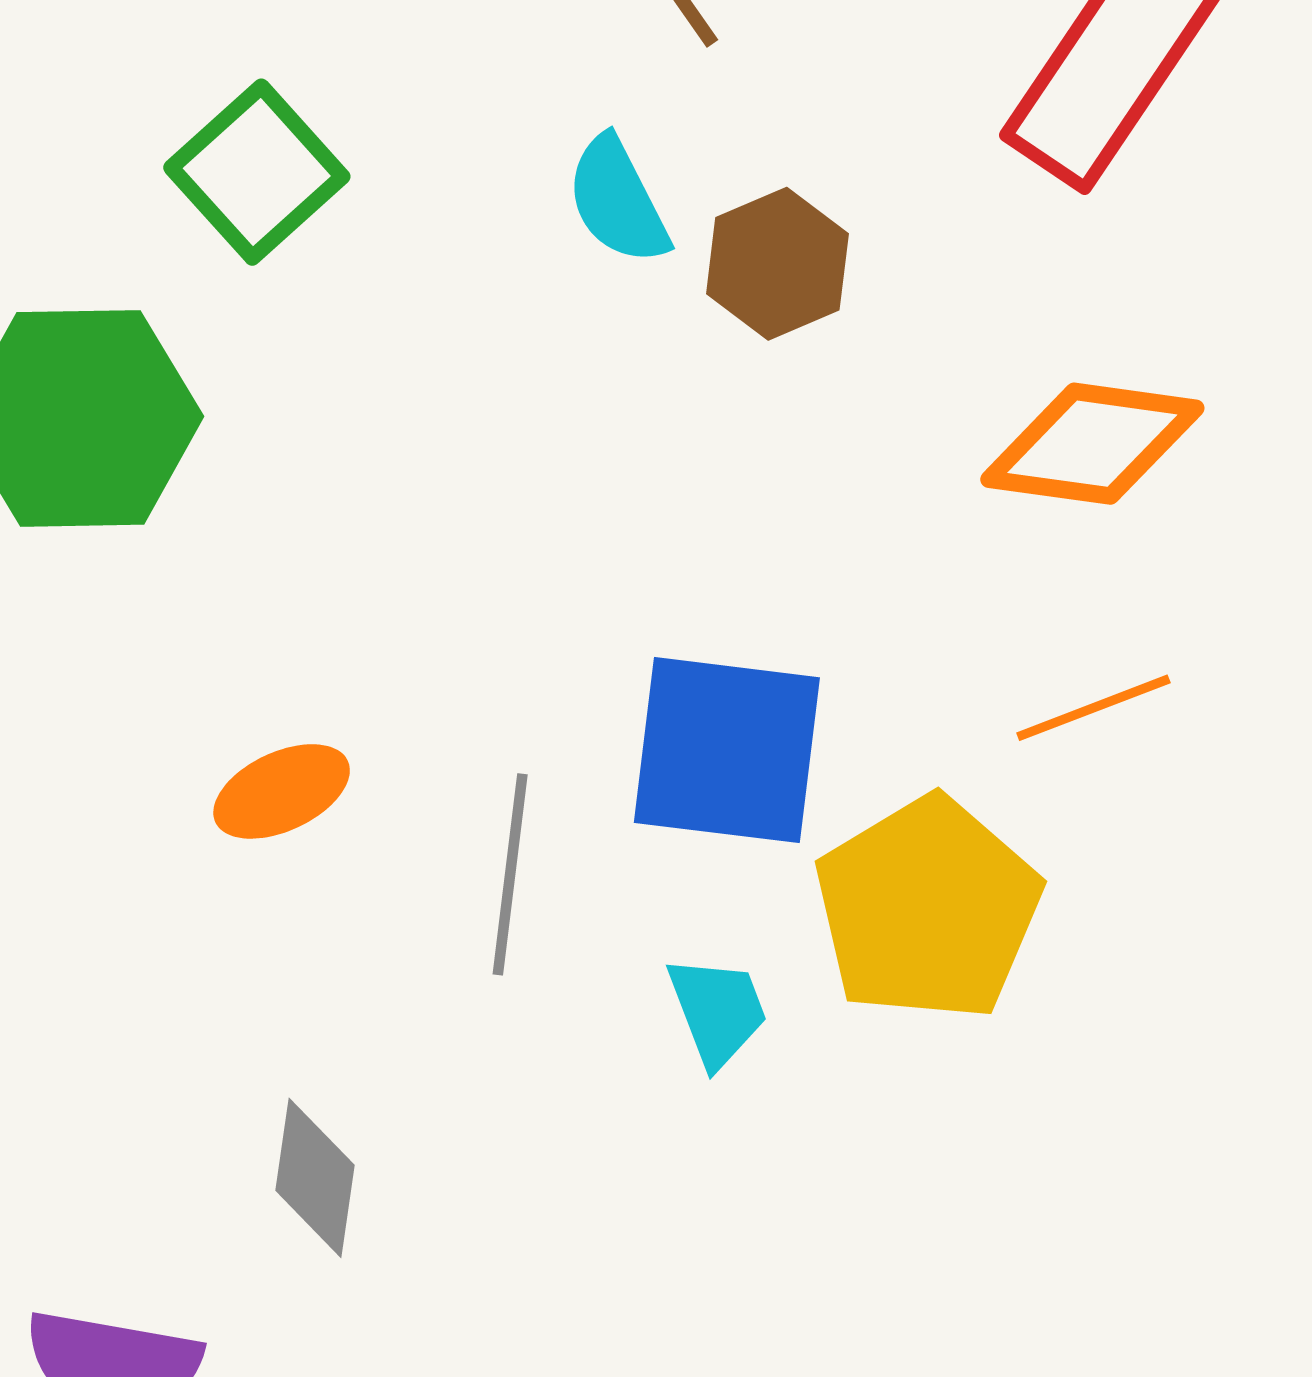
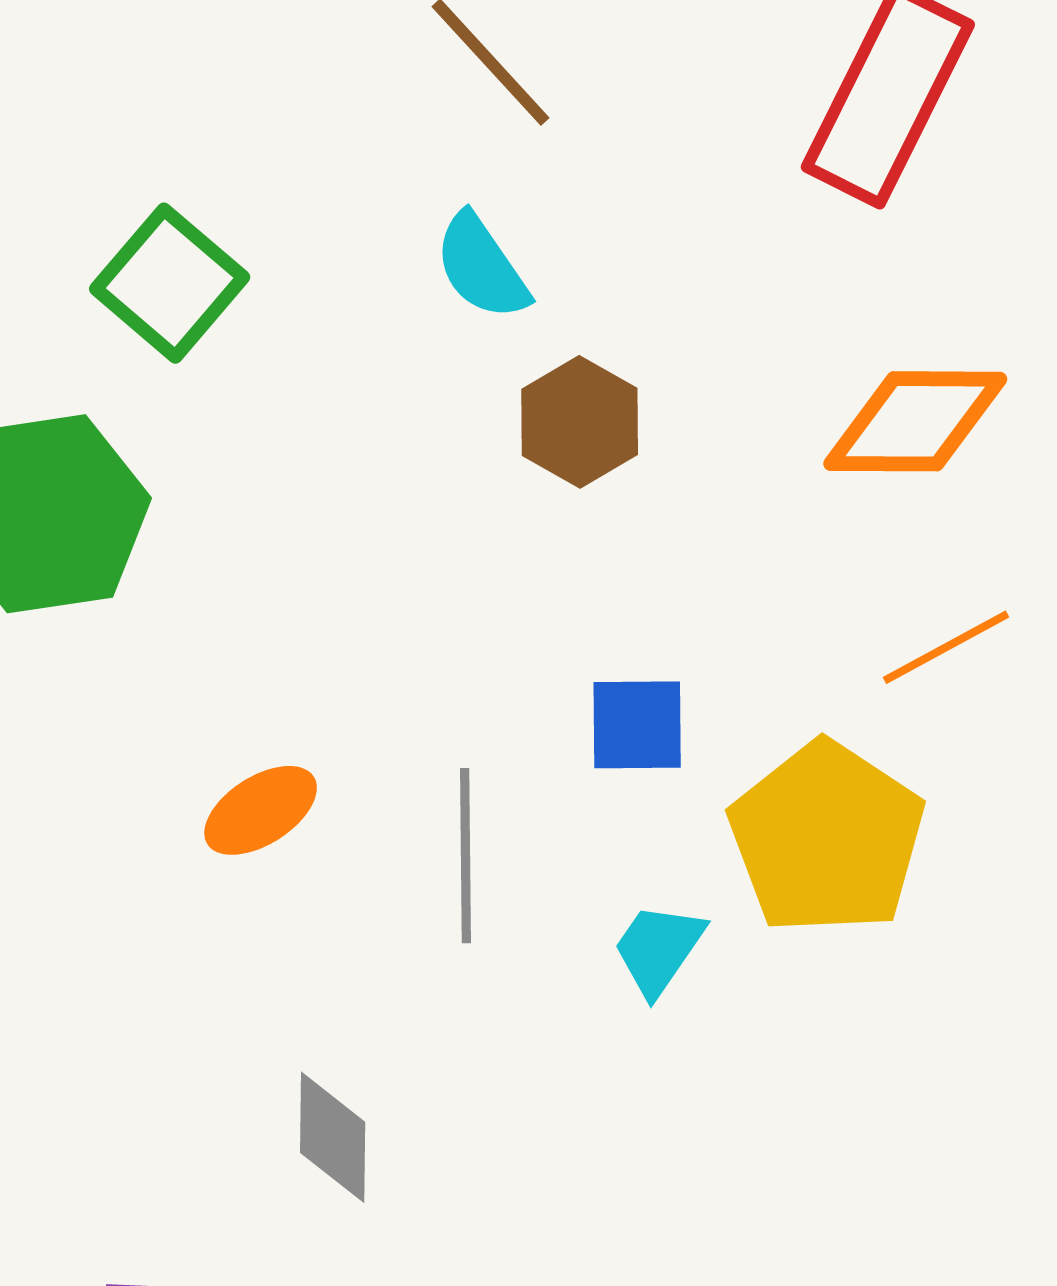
brown hexagon: (777, 264) -> (580, 422), moved
blue square: (727, 750) -> (637, 725), size x0.6
cyan trapezoid: (718, 1011) -> (658, 949), turned -117

